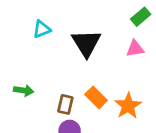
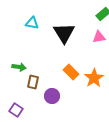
cyan triangle: (42, 29) -> (32, 23), turned 32
brown rectangle: (65, 104) -> (33, 82), moved

